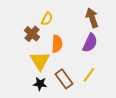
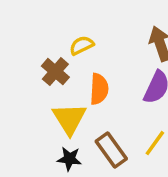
yellow semicircle: (47, 19) -> (82, 45), turned -144

